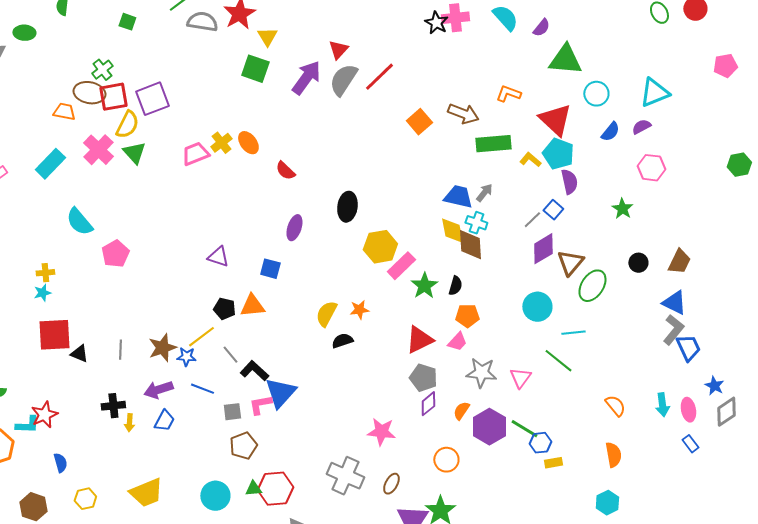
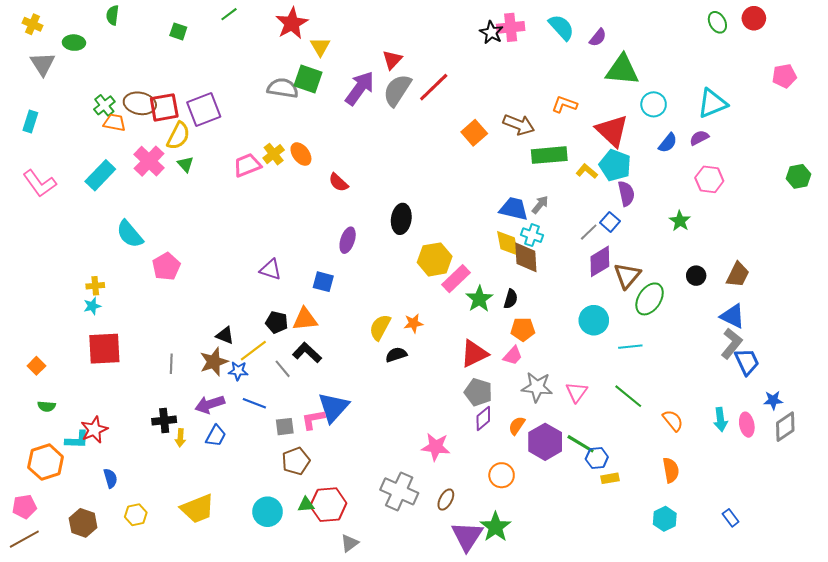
gray semicircle: (202, 22) -> (283, 88), moved
green cross: (102, 70) -> (104, 105), moved
green triangle: (134, 153) -> (185, 164), size x0.7
black triangle: (79, 354) -> (225, 335), moved
green line: (558, 361) -> (628, 396), moved
black L-shape: (254, 371) -> (307, 353), moved
blue star: (714, 386) -> (773, 400), turned -30
blue rectangle: (690, 444) -> (731, 518), moved

